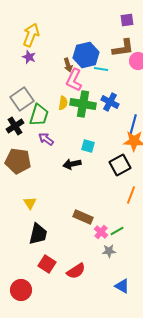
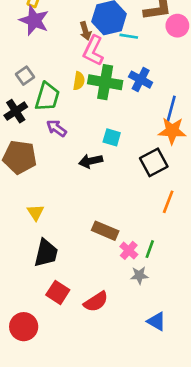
purple star: (29, 57) -> (34, 20), size x1.6
gray square: (22, 99) -> (25, 76), size x0.6
green line: (117, 231) -> (150, 249), turned -40

